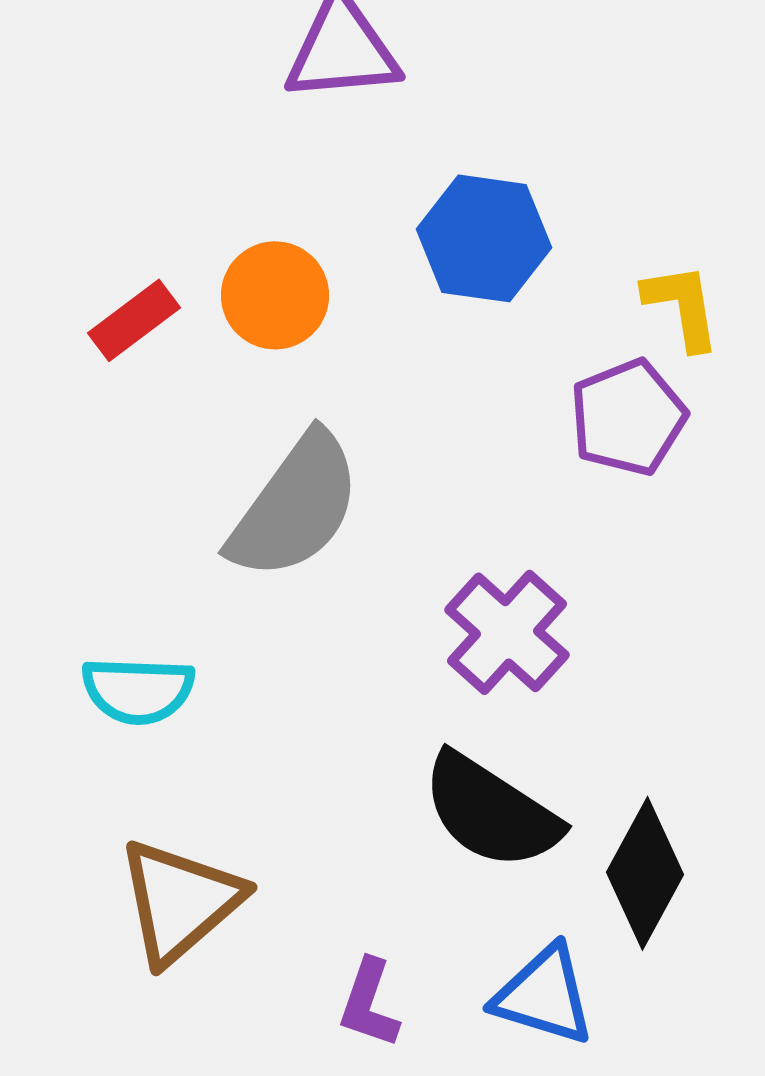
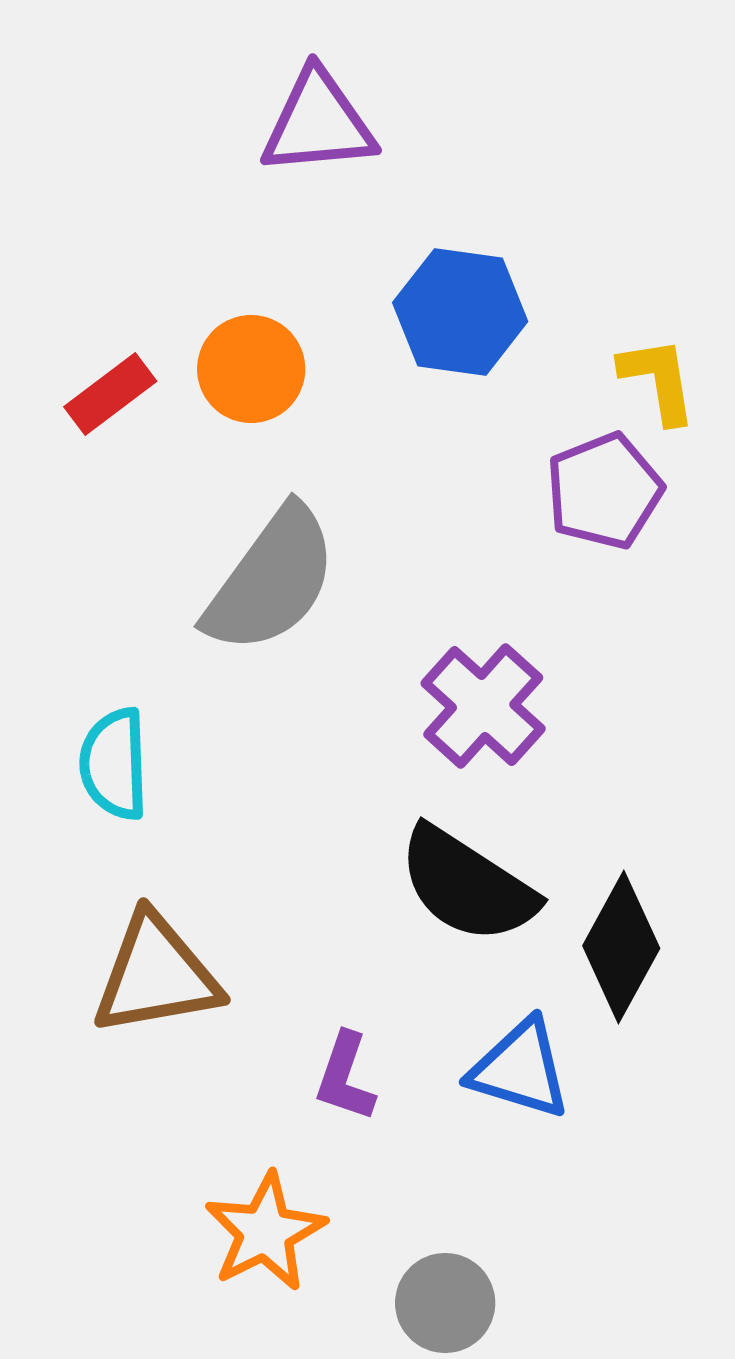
cyan semicircle: (138, 690) -> (114, 764), turned 86
brown triangle: (180, 901) -> (156, 975), turned 31

